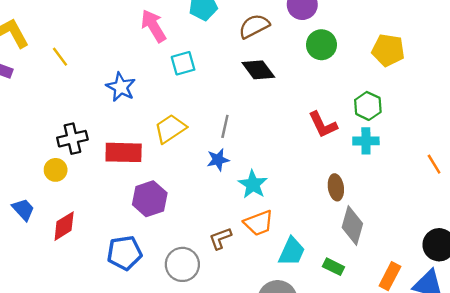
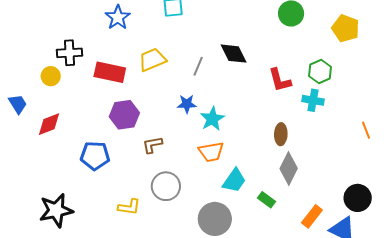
black diamond: (258, 70) -> (234, 54), moved
blue star: (218, 160) -> (187, 104), moved
brown L-shape: (220, 238) -> (152, 145), moved
gray circle: (182, 264) -> (166, 186), moved

